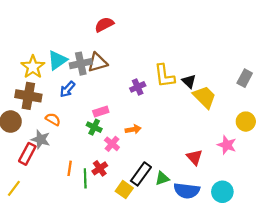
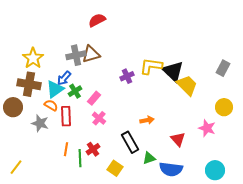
cyan triangle: (57, 60) -> (55, 89), moved
yellow L-shape: (164, 76) -> (151, 66), turned 105
black triangle: (189, 81) -> (173, 71), size x1.6
pink rectangle: (101, 111) -> (94, 98), turned -32
green cross: (94, 127) -> (75, 91), moved, turned 32
orange arrow: (133, 129) -> (147, 120), moved
pink cross: (112, 144) -> (99, 118), moved
red rectangle: (27, 154) -> (66, 116), moved, turned -30
black rectangle: (141, 174) -> (130, 142), moved, turned -65
cyan circle: (222, 192) -> (215, 170), moved

